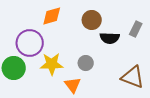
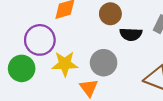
gray circle: (86, 63) -> (104, 63), size x1.5

